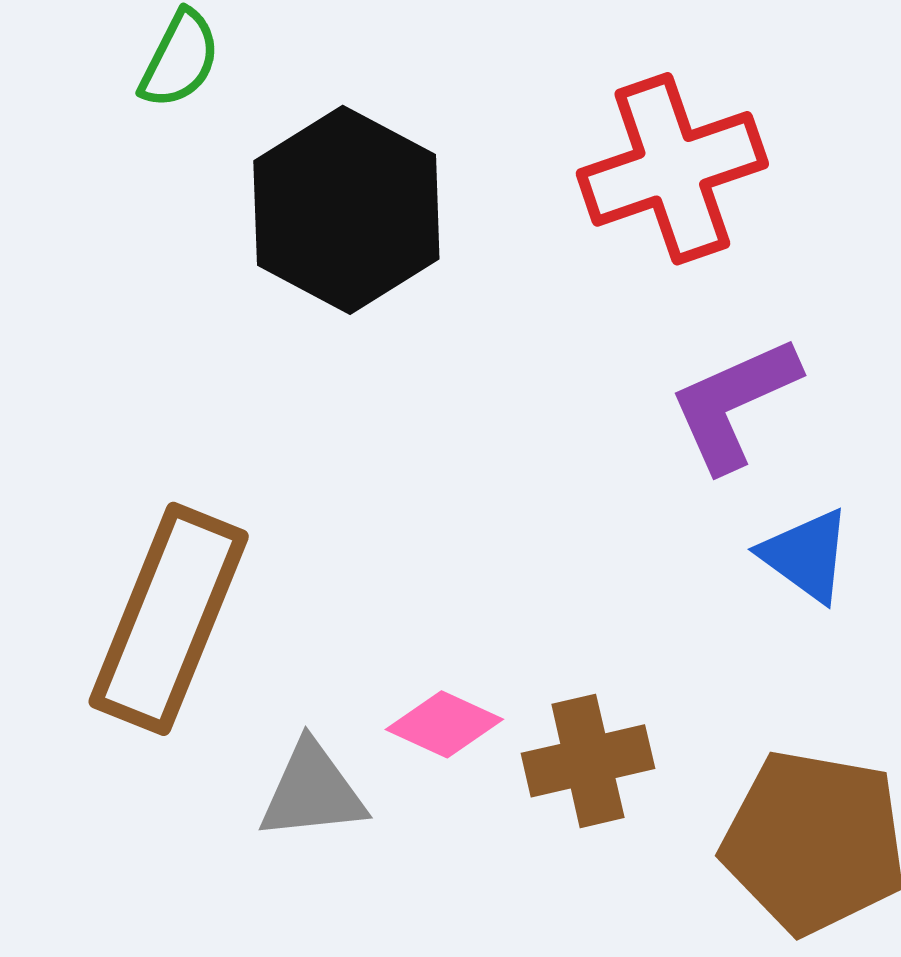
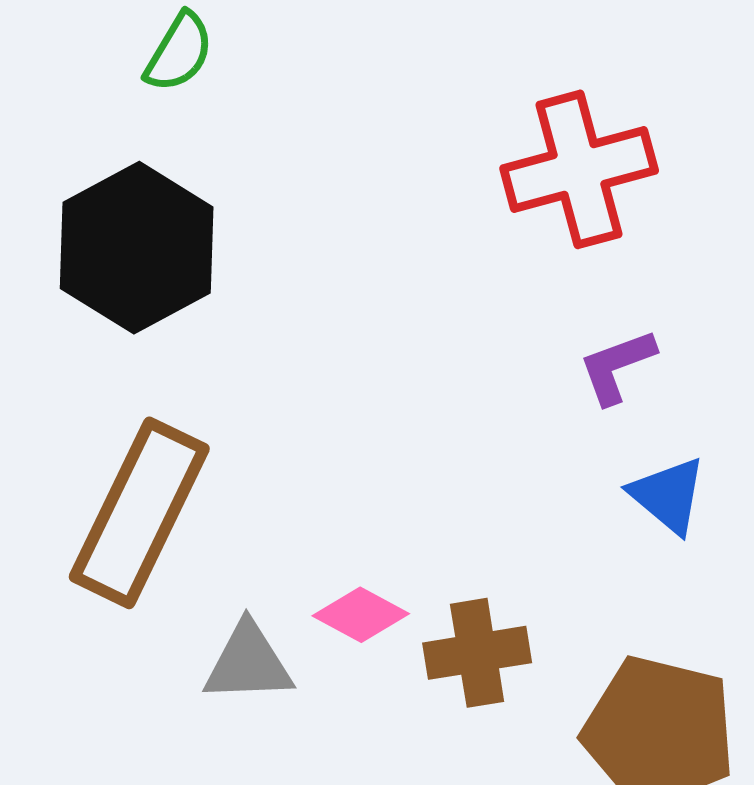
black hexagon: (346, 210) -> (137, 248), moved
purple L-shape: (734, 404) -> (617, 366), size x0.7

